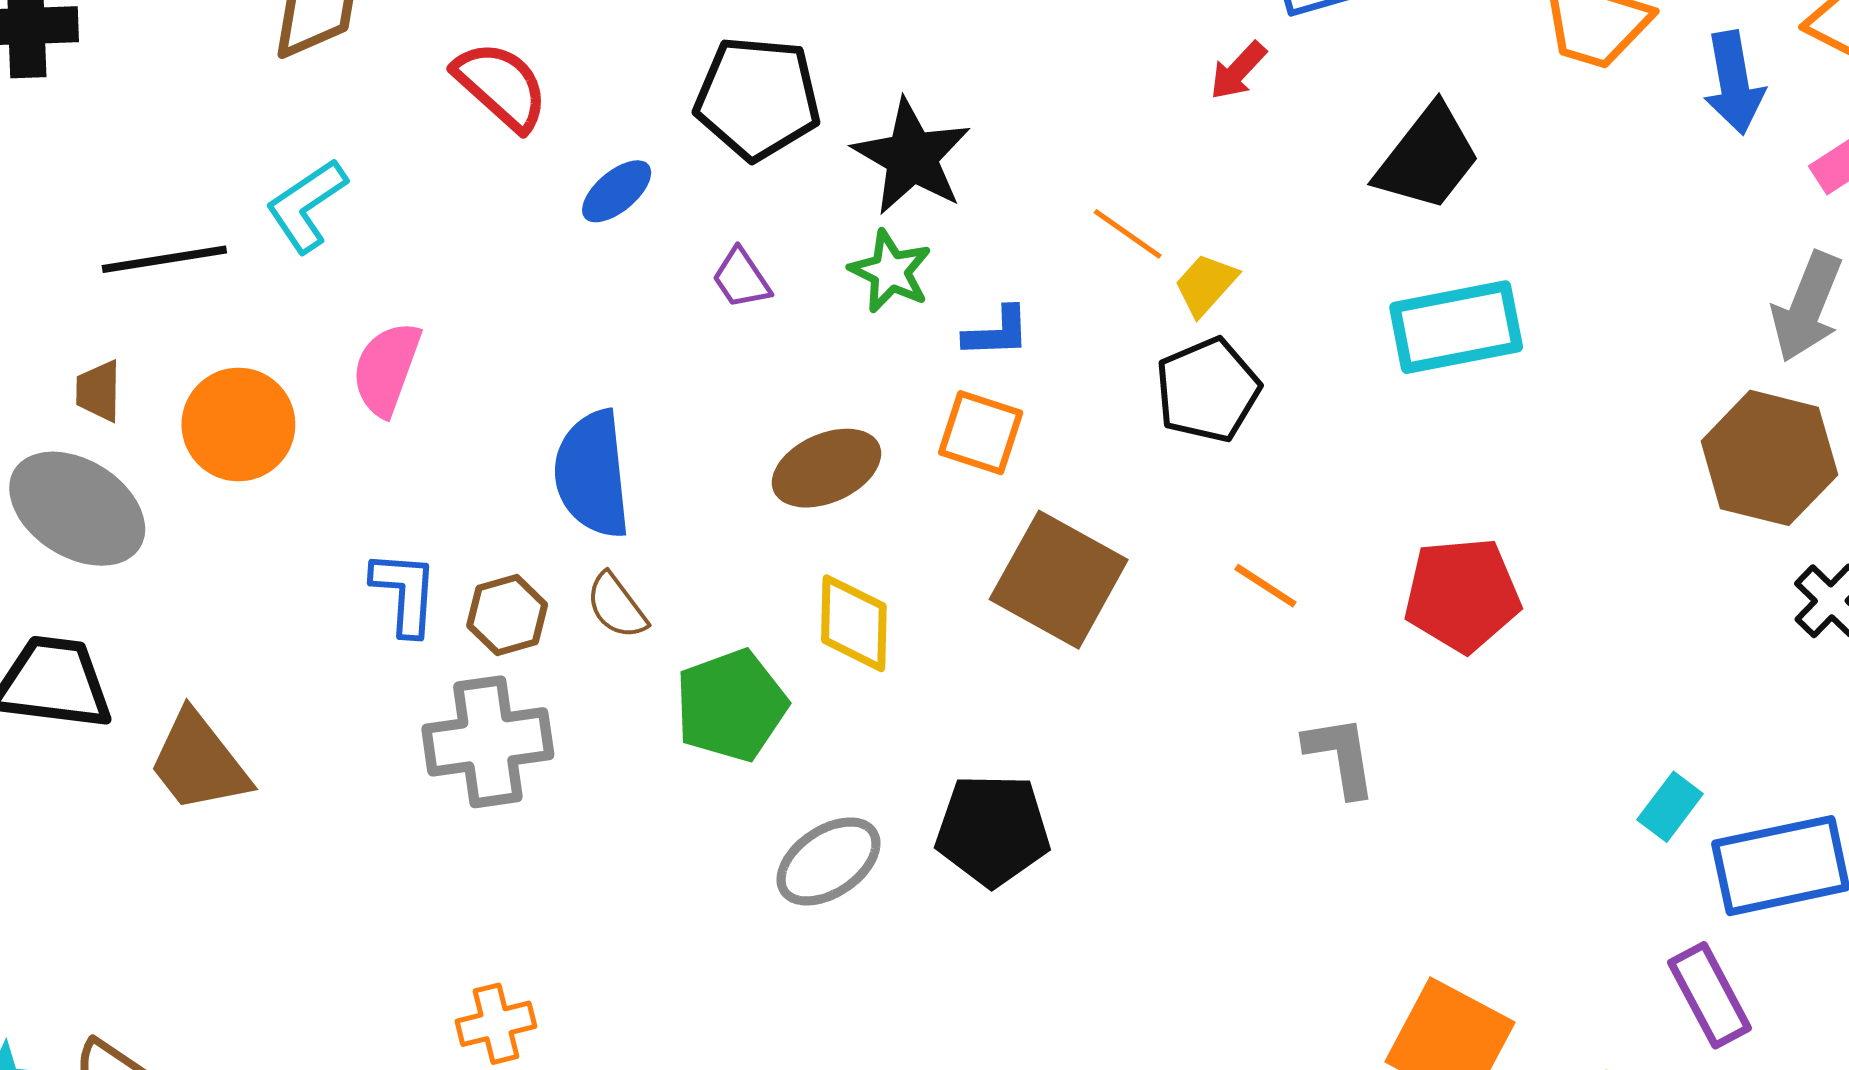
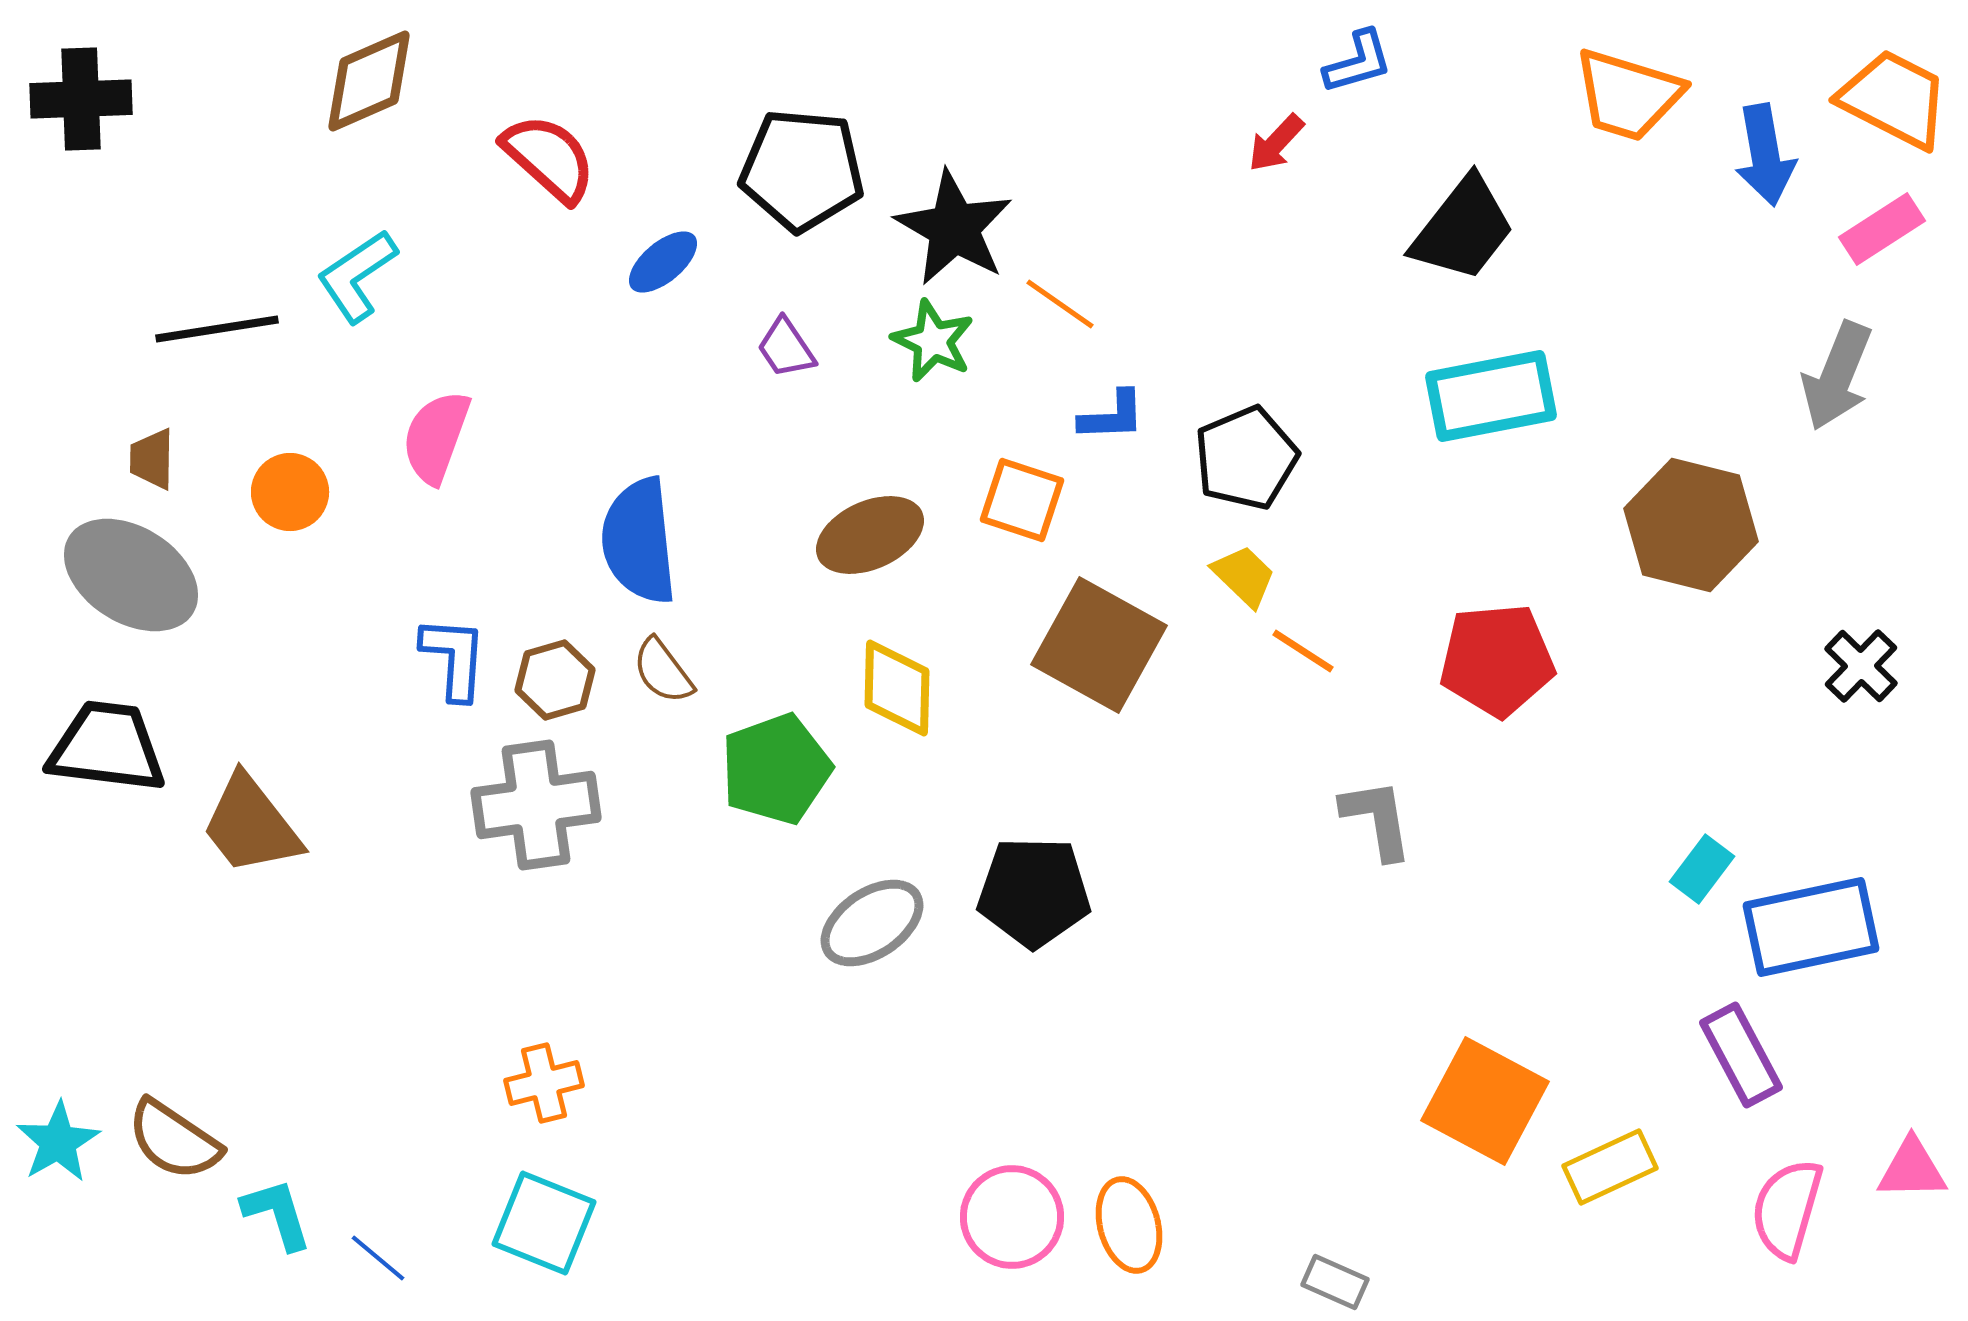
orange line: (1128, 234) -> (1060, 304), moved
yellow trapezoid: (1206, 285) -> (1244, 576), moved, turned 92
blue L-shape: (997, 332) -> (1112, 416), moved
orange circle: (238, 424) -> (290, 492), size x0.7
brown hexagon: (1769, 458) -> (1691, 525), moved

